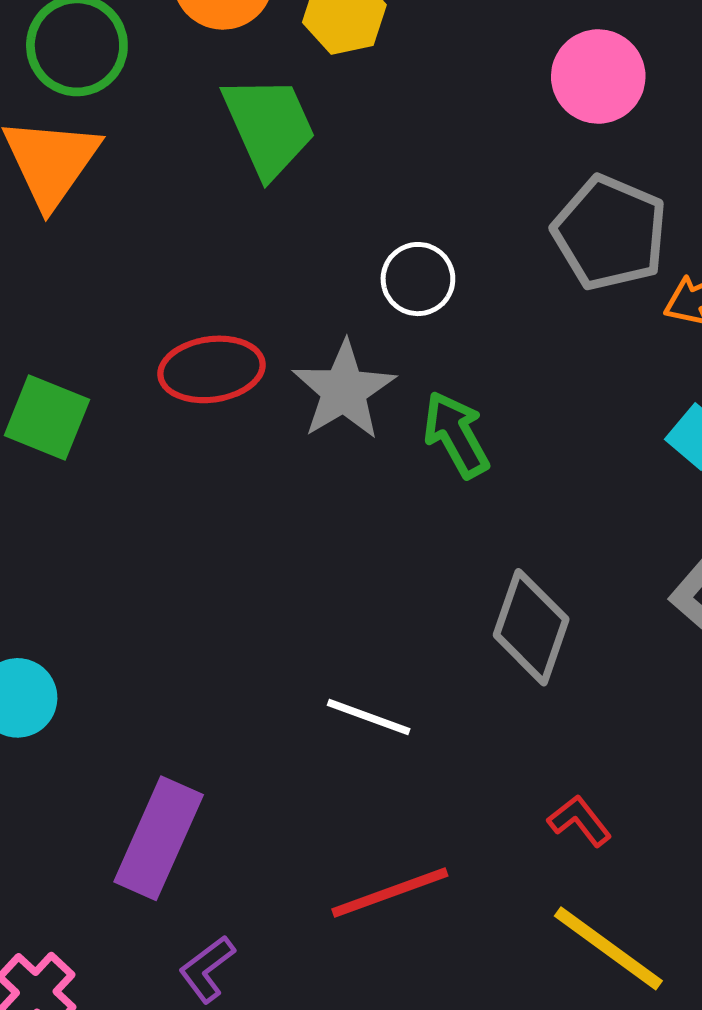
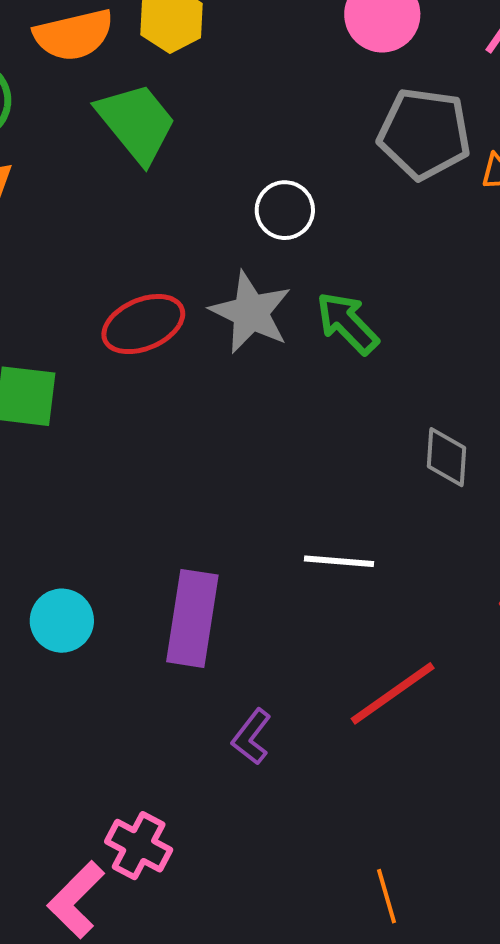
gray diamond: (531, 627) -> (446, 457), size x0.7
purple rectangle: (159, 838) -> (192, 618), moved
purple L-shape: (207, 969) -> (252, 737), moved

